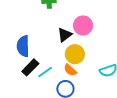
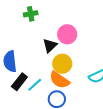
orange semicircle: (70, 70) -> (59, 80), size x1.5

